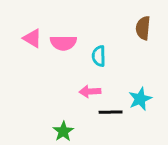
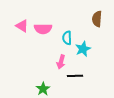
pink arrow: (90, 91) -> (61, 62), turned -72
cyan star: (140, 99) -> (83, 49), moved

